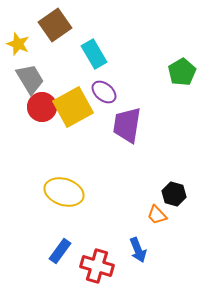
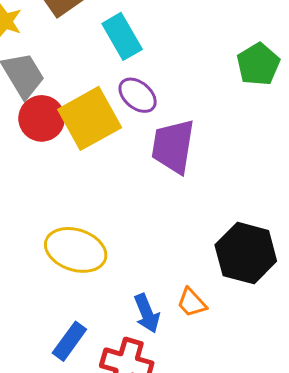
black hexagon: (174, 194) -> (246, 253), size x1.6
orange trapezoid: (157, 215) -> (192, 303), moved
blue arrow: (138, 250) -> (147, 313), moved

